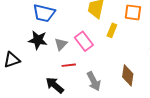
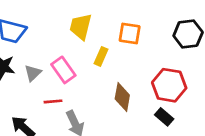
red line: (69, 65) -> (53, 101), moved
brown diamond: (128, 75) -> (122, 97), moved

